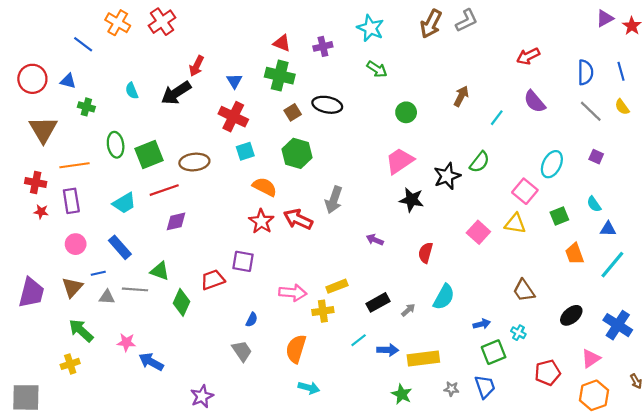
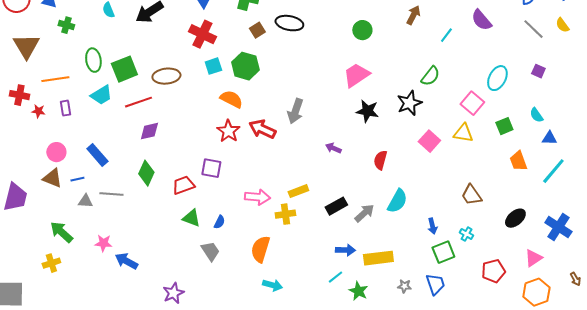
green hexagon: (297, 153) -> (245, 66), moved
black star: (447, 176) -> (409, 103), moved
purple rectangle: (71, 201) -> (65, 108), moved, size x0.7
cyan trapezoid: (124, 203) -> (101, 95), moved
red star: (41, 212) -> (38, 111), moved
green triangle: (160, 271) -> (191, 218), moved
brown triangle: (72, 287) -> (52, 178), moved, turned -50
green diamond: (181, 302) -> (146, 173), moved
gray arrow: (408, 310) -> (364, 213), size x1.5
blue arrow: (482, 324) -> (432, 226), turned 91
cyan line: (359, 340) -> (335, 277), moved

